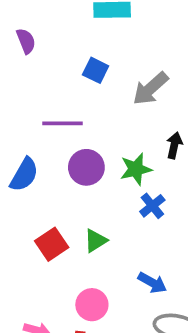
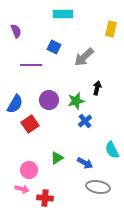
purple line: (63, 123) -> (31, 65), moved
green triangle: (96, 241) -> (57, 158), moved
red square: (52, 244) -> (30, 124), moved
pink circle: (92, 305) -> (29, 170), moved

